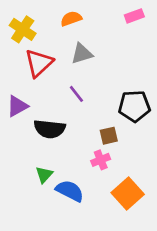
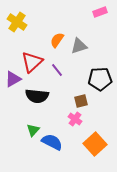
orange semicircle: (71, 19) -> (57, 40), moved, turned -35
gray triangle: (82, 54) -> (79, 46), moved
red triangle: (39, 63) -> (32, 62), moved
pink cross: (101, 160) -> (75, 119), turned -32

